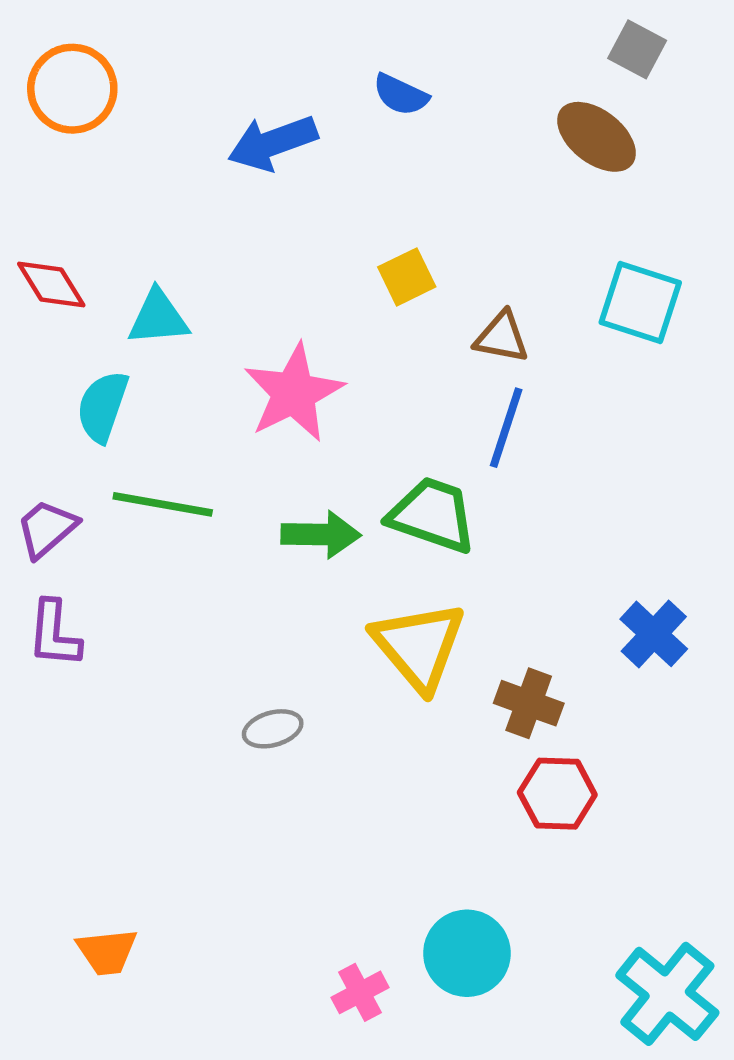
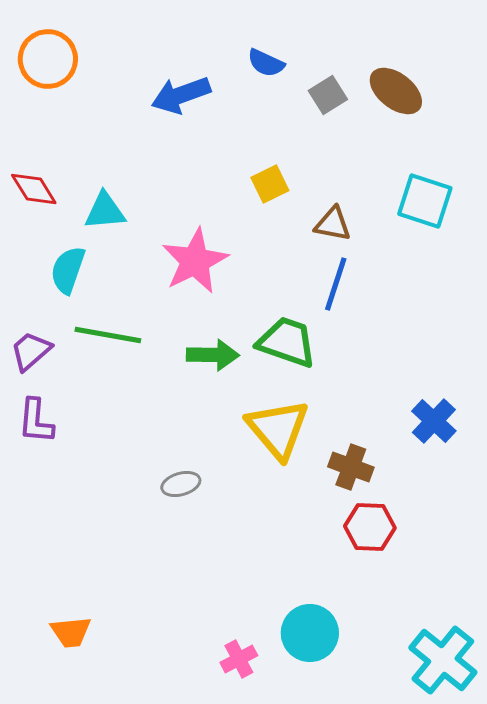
gray square: (637, 49) -> (328, 95), moved, turned 30

